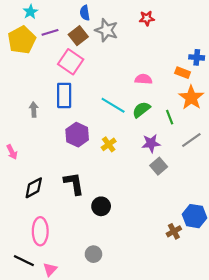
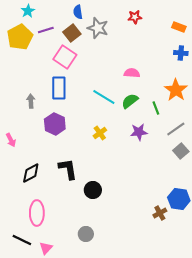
orange rectangle: (183, 73) -> (179, 27), moved
purple hexagon: (77, 135) -> (55, 124), moved
gray square: (159, 166) -> (181, 151), moved

